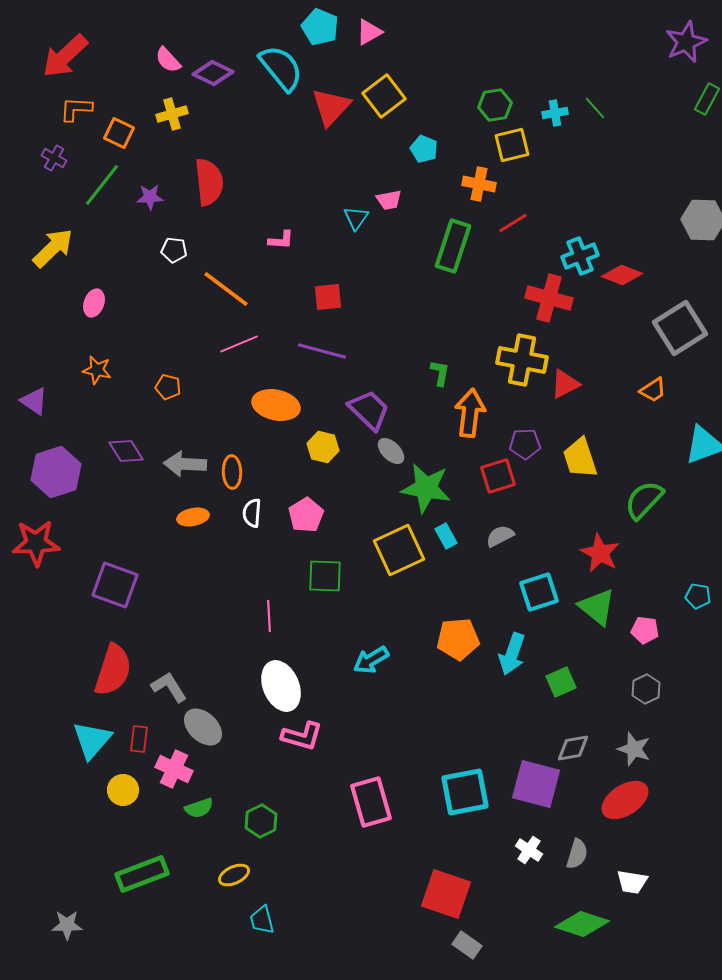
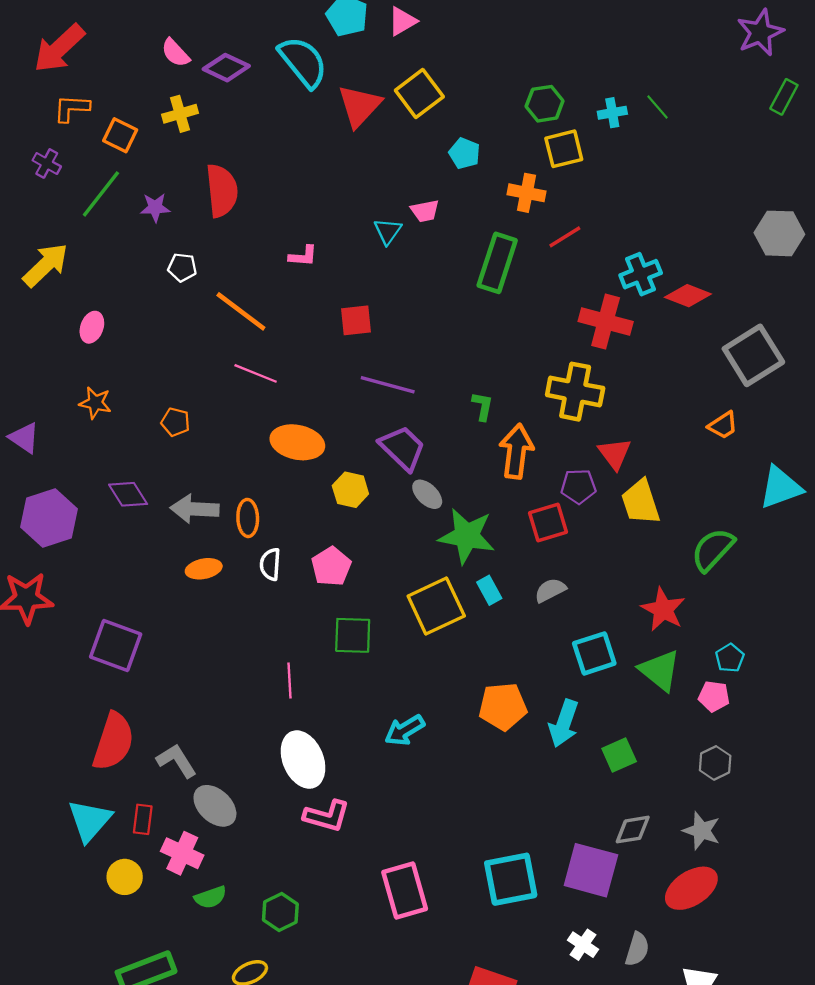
pink line: (239, 344) -> (256, 373), turned 45
purple line: (322, 351) -> (388, 385), moved
red triangle: (565, 384) -> (615, 454), moved, turned -40
cyan pentagon: (698, 596) -> (730, 658), moved, turned 30

